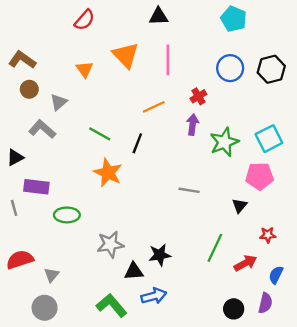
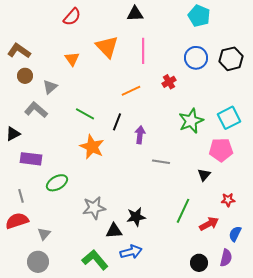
purple arrow: (193, 125) -> (140, 135), moved
gray line: (14, 208) -> (21, 196), moved
green ellipse: (67, 215) -> (57, 183), turned -30

